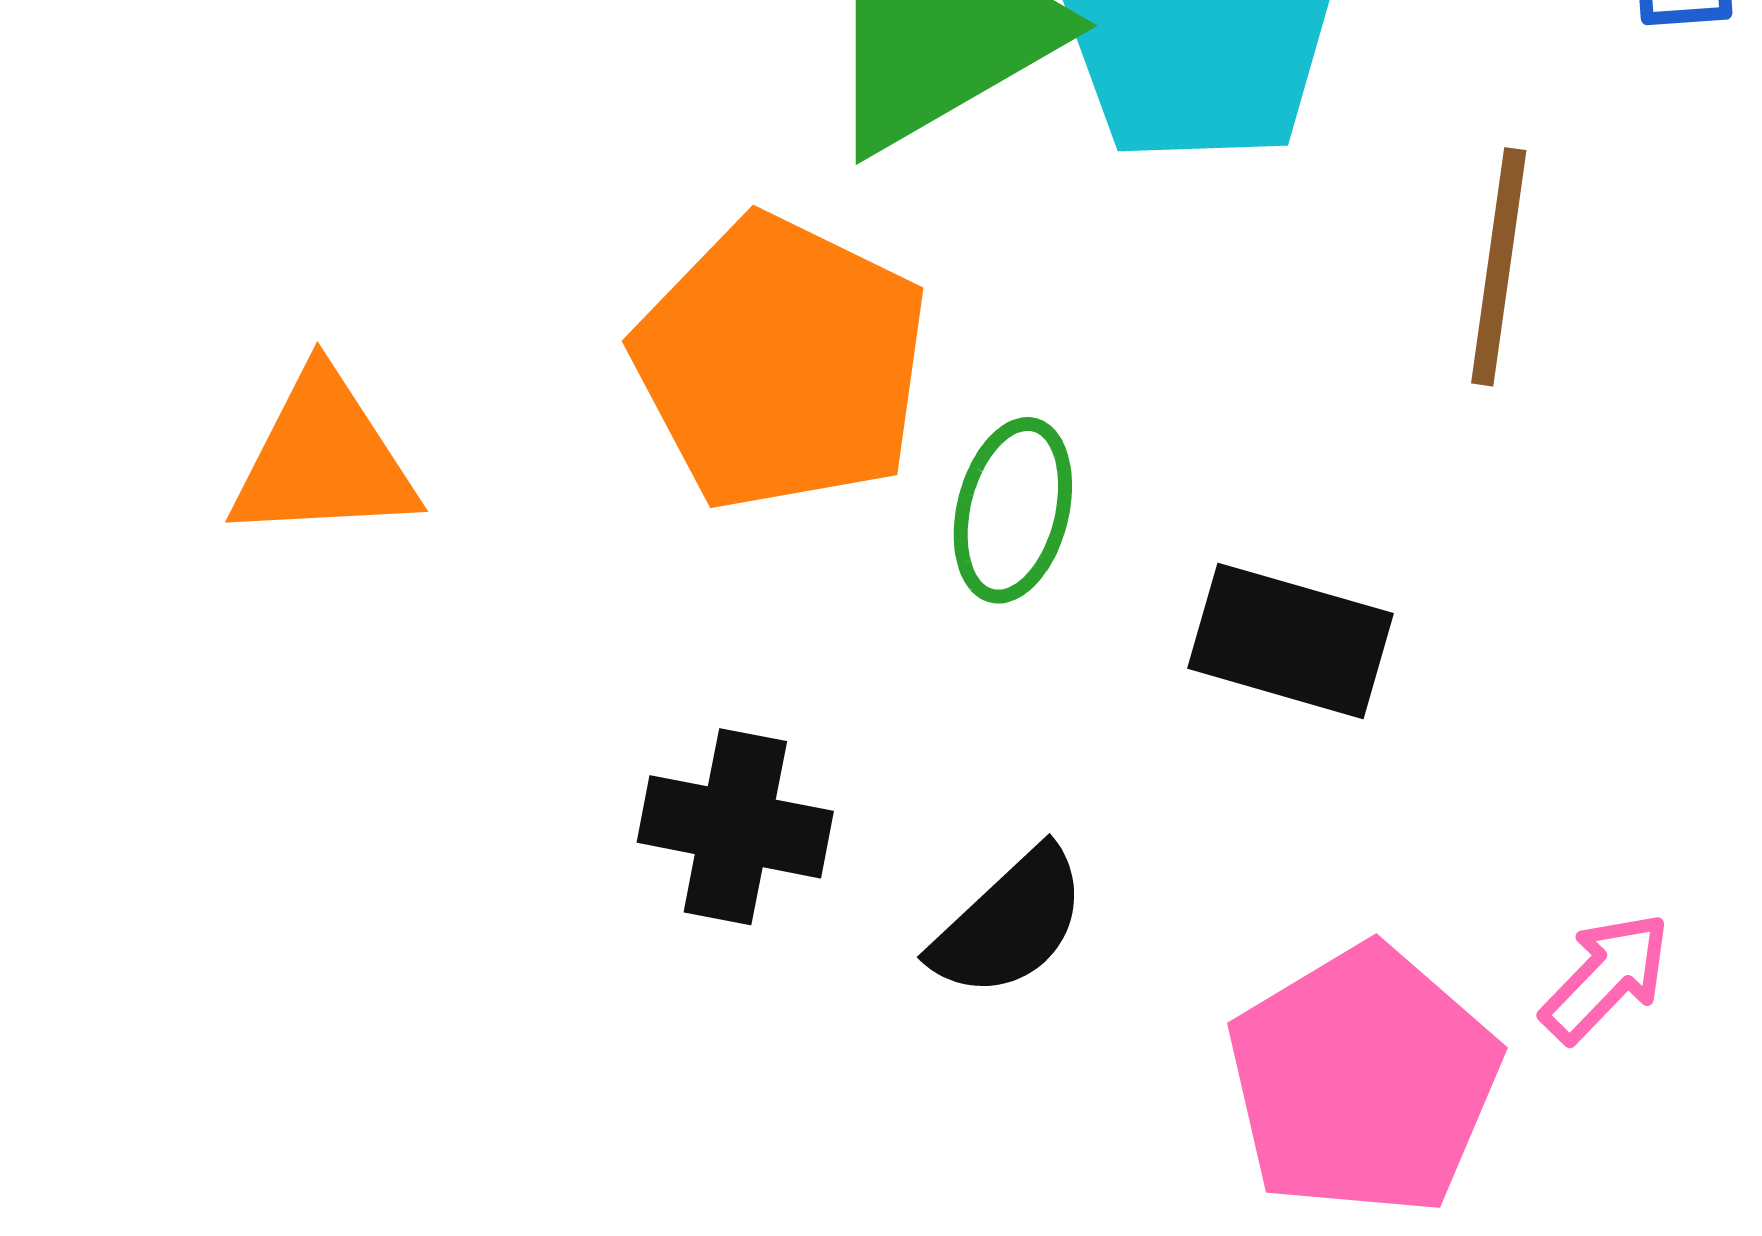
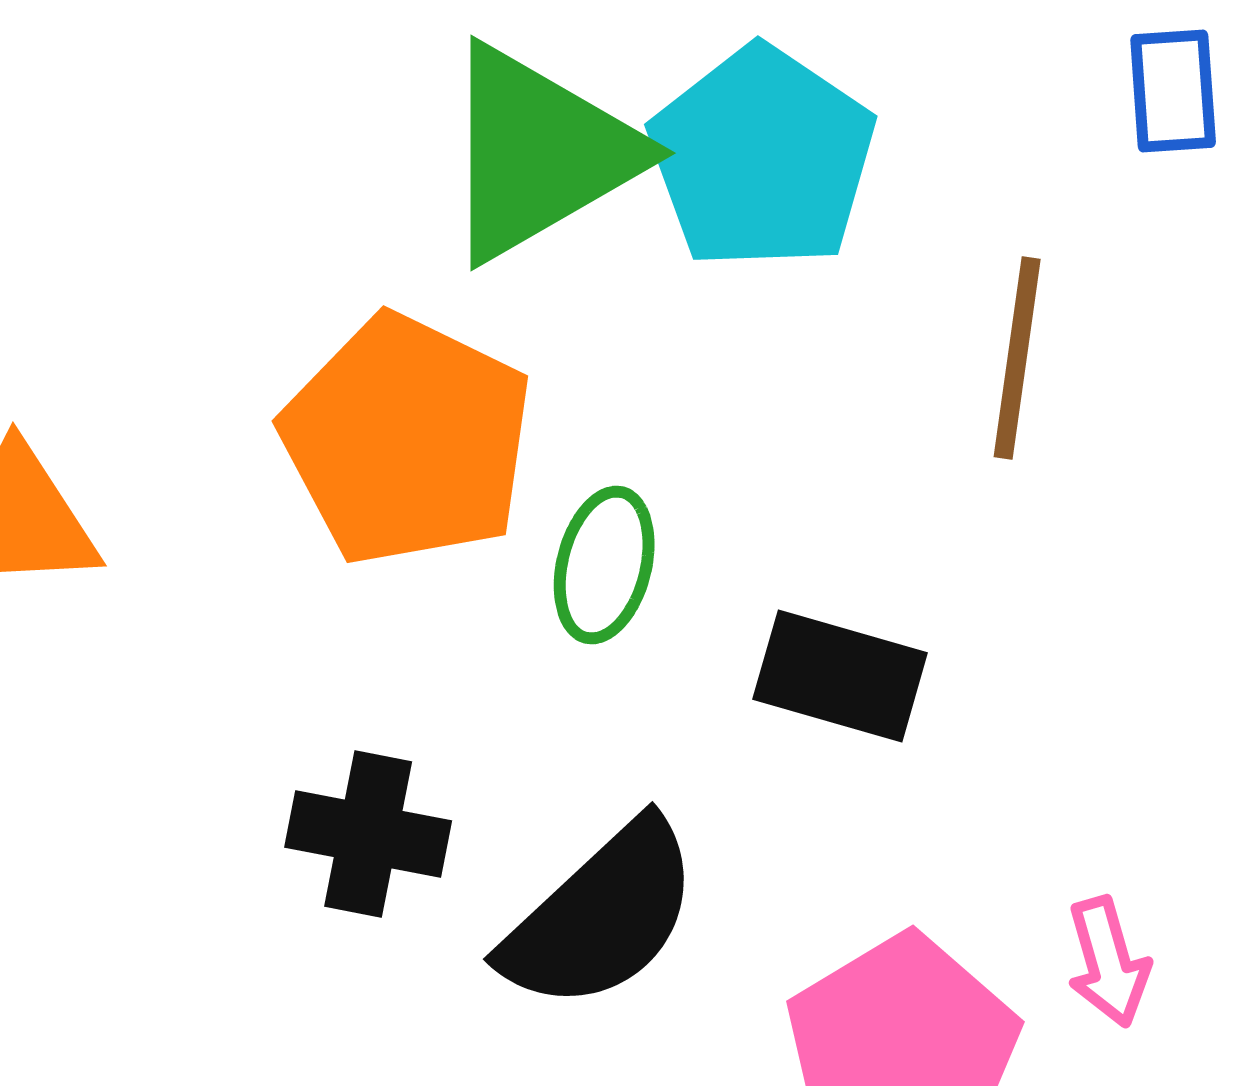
black semicircle: (1009, 923) -> (601, 916), size x1.5
pink arrow: (1606, 977) -> (1108, 962), turned 120

